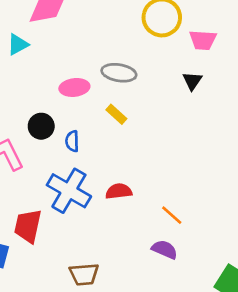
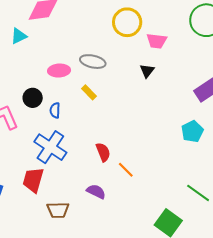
red semicircle: (119, 191) -> (103, 152), moved, turned 72
red trapezoid: (28, 226) -> (33, 180), moved
purple semicircle: (165, 249) -> (96, 192), moved

